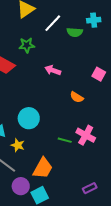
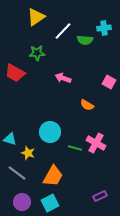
cyan circle: (29, 118) -> (50, 132), moved
purple circle: (21, 186) -> (22, 202), moved

